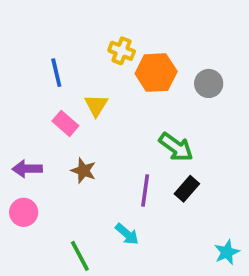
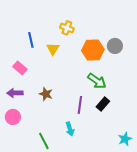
orange hexagon: (156, 73) -> (93, 50), moved
yellow triangle: (96, 105) -> (53, 49), moved
pink rectangle: (65, 123) -> (20, 68), moved
cyan arrow: (127, 234) -> (70, 129), turned 32

